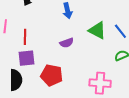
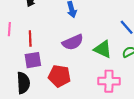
green triangle: (97, 30) -> (103, 49), moved
purple semicircle: (67, 43) -> (73, 42), size x1.5

